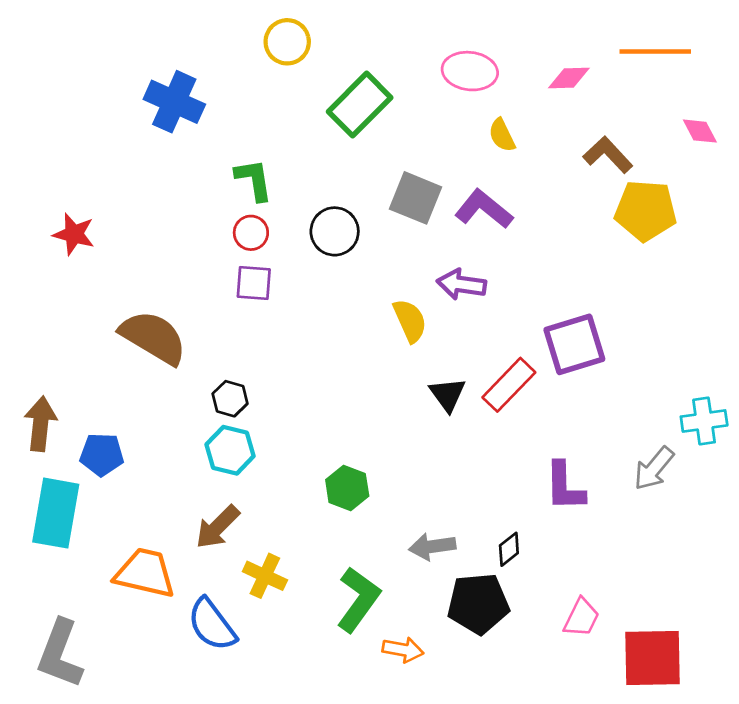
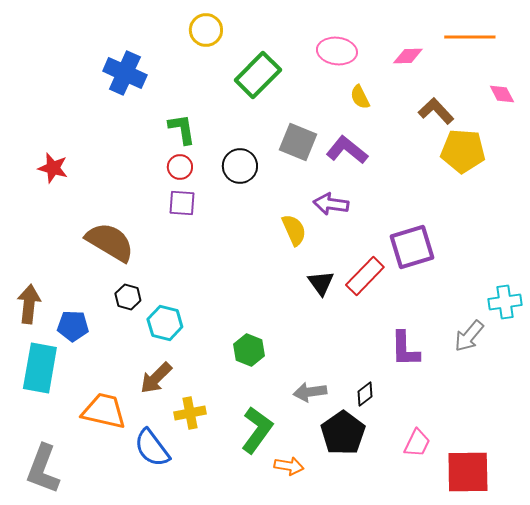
black hexagon: (230, 399) -> (128, 297), moved
yellow cross: (265, 576) -> (190, 413), turned -36
black pentagon: (478, 604) -> (343, 433), turned -30

